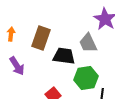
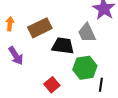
brown rectangle: (41, 38) -> (40, 28), turned 45

